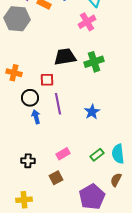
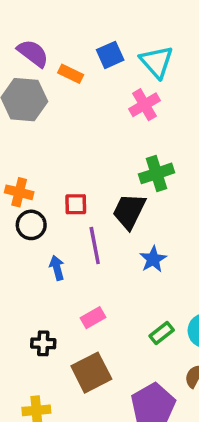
black trapezoid: (65, 57) -> (129, 211), moved, turned -55
black circle: (30, 98) -> (31, 225), moved
pink rectangle: (63, 154) -> (93, 318), moved
brown square: (56, 178) -> (91, 373), size x1.6

